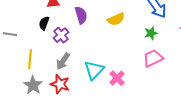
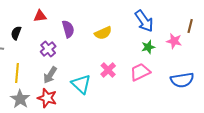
black semicircle: (44, 23) -> (16, 33), moved
green star: (151, 33) -> (148, 47), moved
cyan triangle: (94, 70) -> (81, 84), turned -30
pink cross: (117, 78) -> (108, 70), moved

